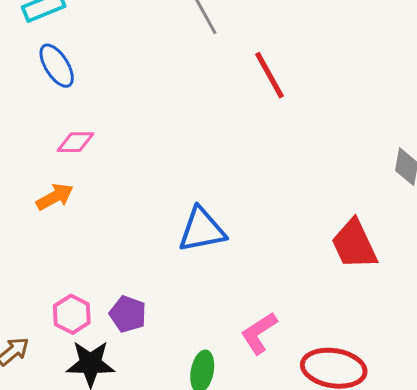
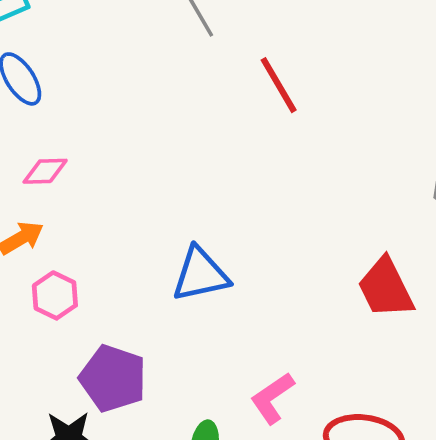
pink hexagon: (72, 314) -> (55, 295), moved
purple pentagon: (128, 314) -> (113, 378), size x1.5

